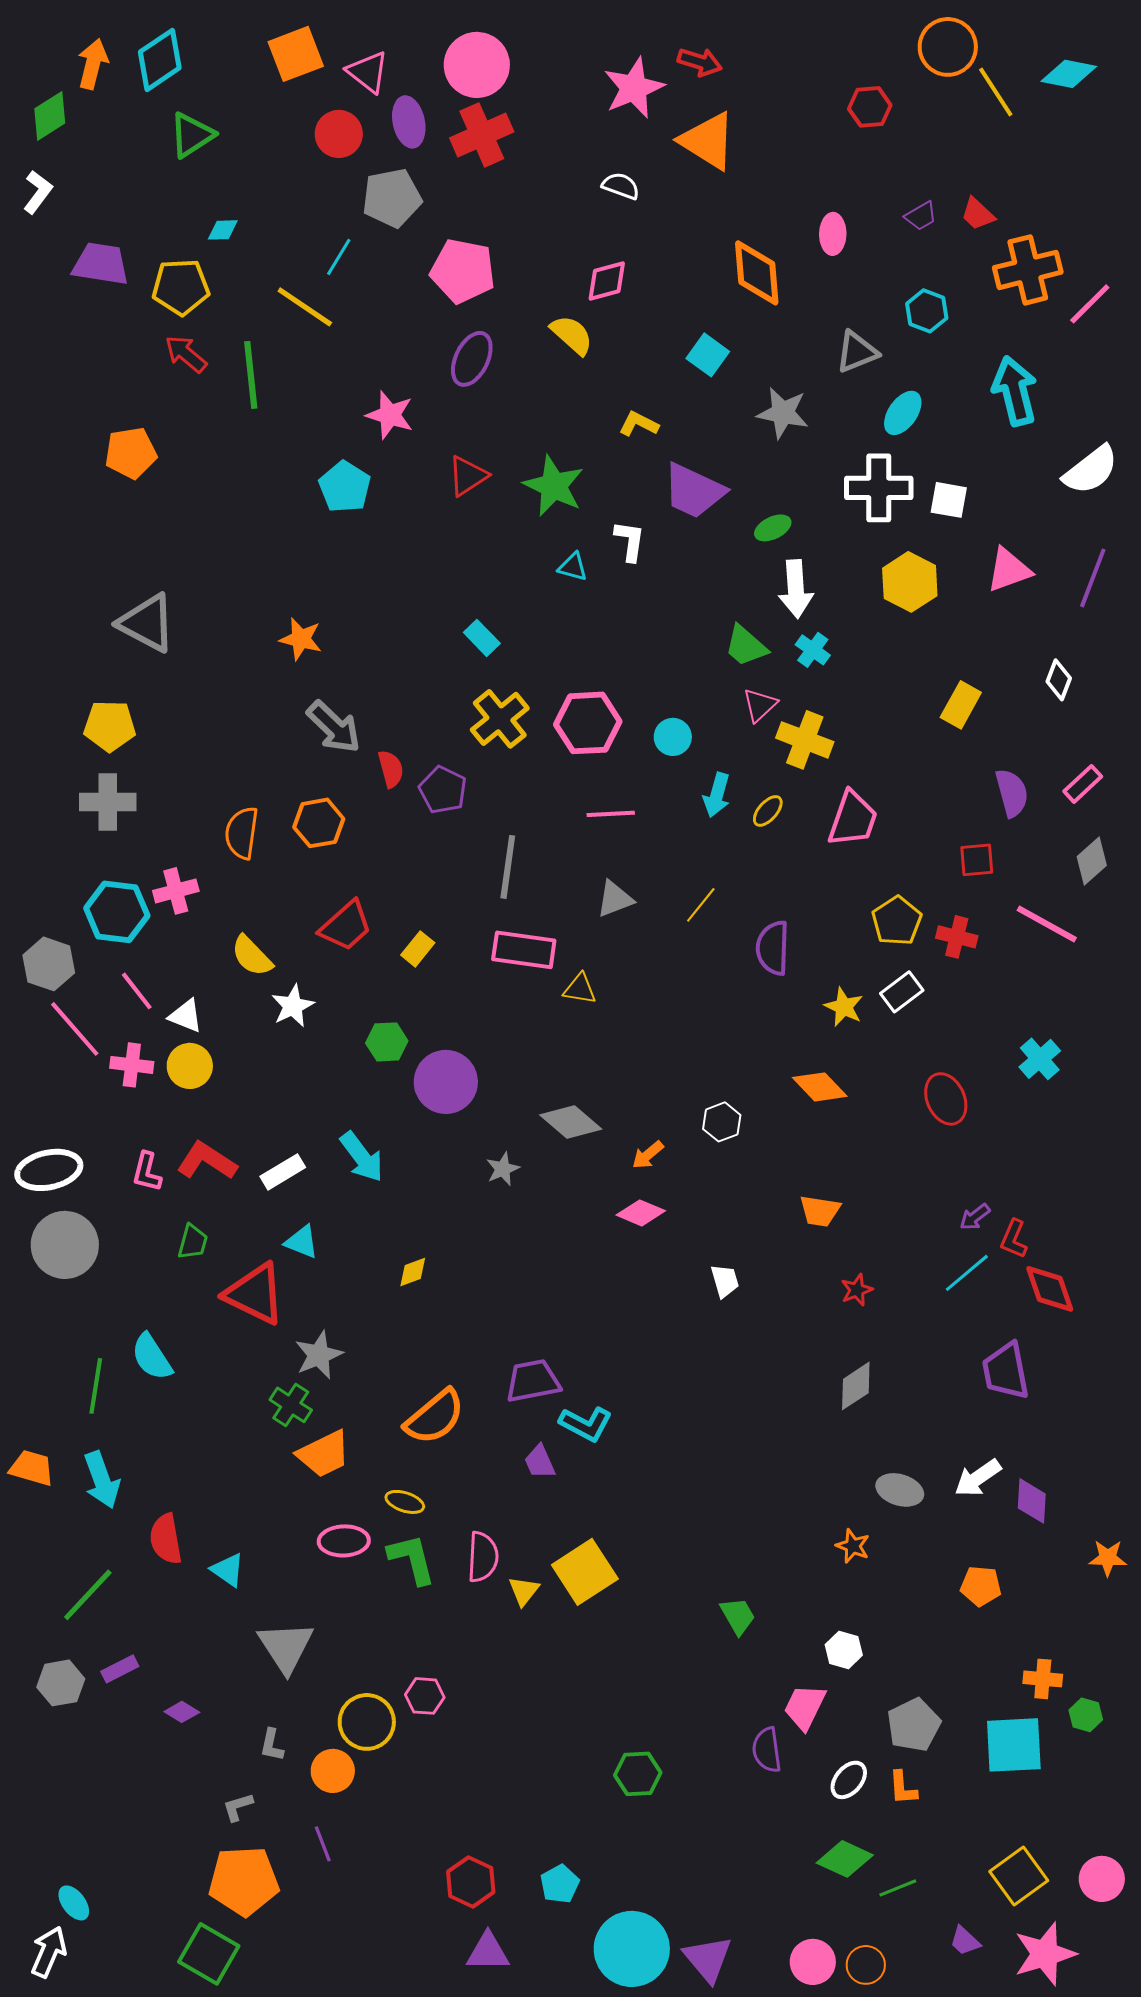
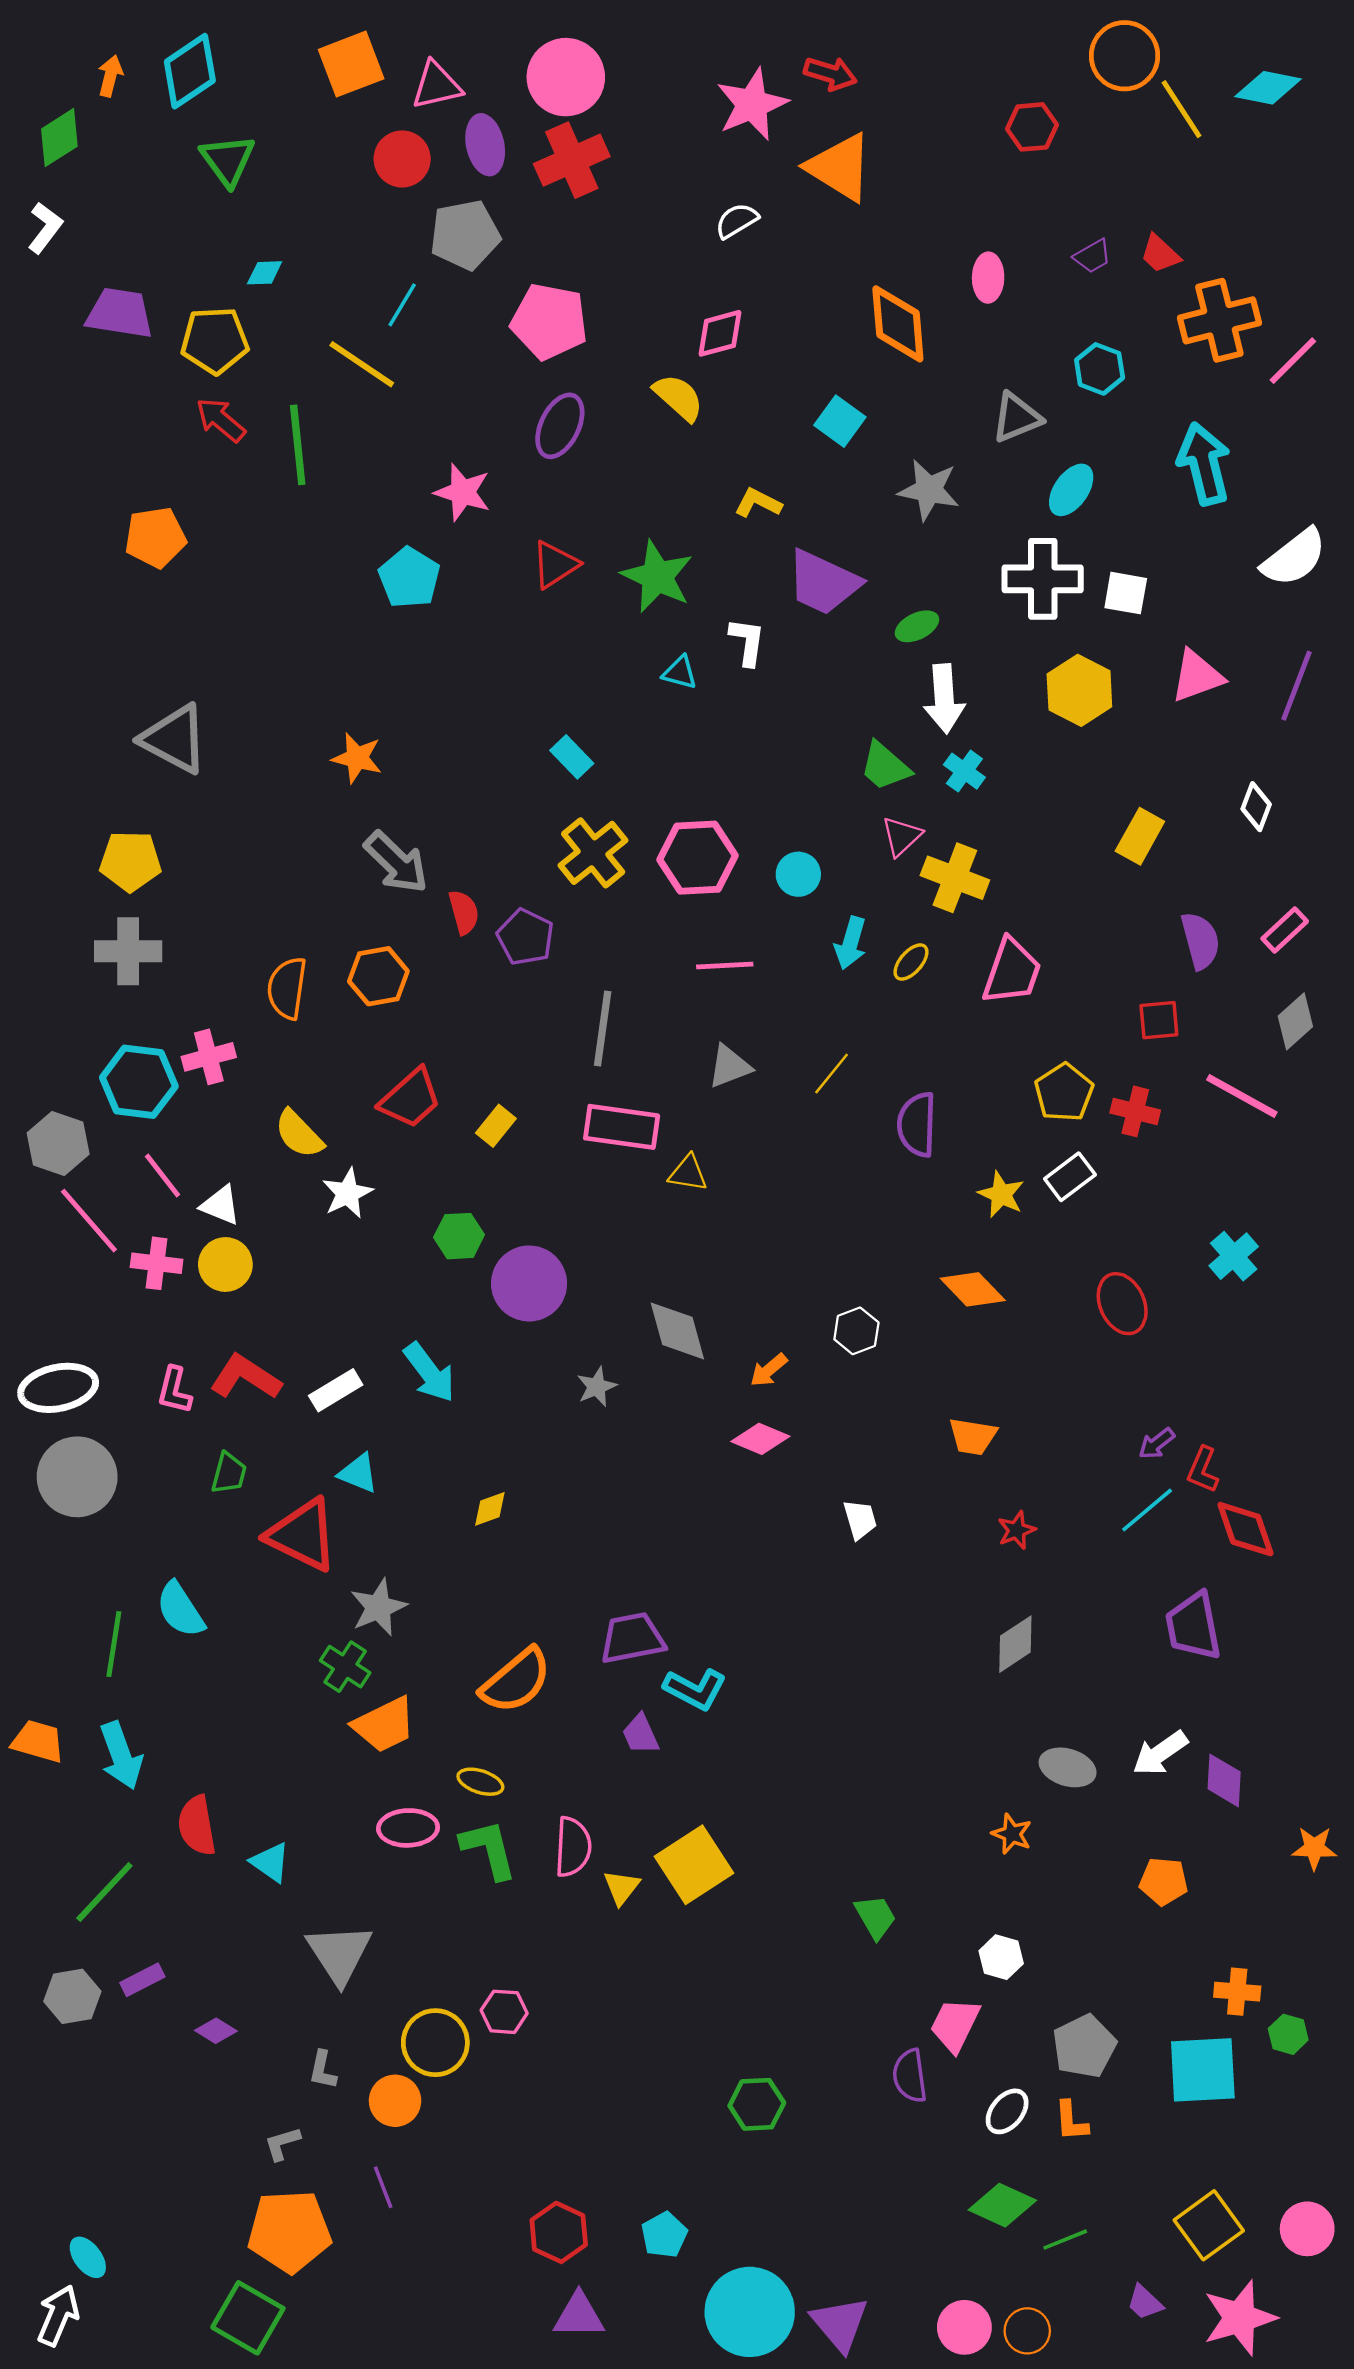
orange arrow: (93, 64) -> (110, 76), size x0.7
pink triangle: (368, 72) -> (437, 85), turned -51
green triangle: (192, 135) -> (228, 160), turned -33
white semicircle: (621, 186) -> (737, 221), turned -51
gray diamond: (571, 1122) -> (677, 1331), turned 34

